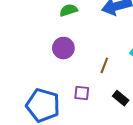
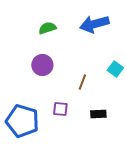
black rectangle: (121, 98) -> (98, 114), turned -42

